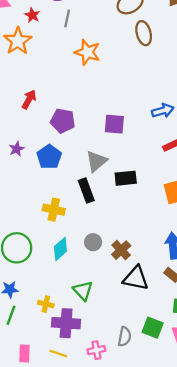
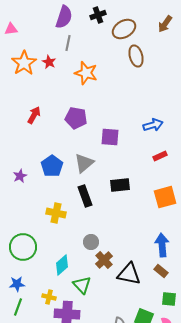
red star: (32, 15) -> (49, 62), moved
purple pentagon: (63, 121) -> (76, 118), moved
purple star: (17, 149) -> (20, 176), moved
gray triangle: (96, 161) -> (84, 163), moved
cyan diamond: (60, 249) -> (62, 265), moved
brown cross: (121, 250) -> (104, 260), moved

